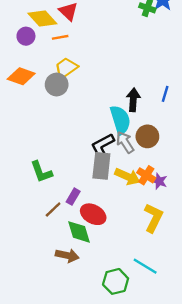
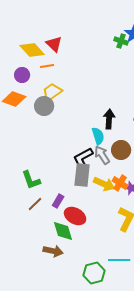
purple circle: (26, 36) -> (22, 75), moved
cyan semicircle: (120, 120) -> (98, 136), size x0.7
brown line: (53, 210) -> (35, 204), moved
cyan line: (145, 266) -> (119, 260), turned -30

